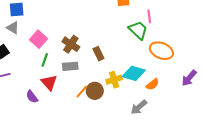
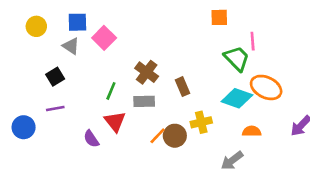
pink square: (39, 39) -> (104, 38), moved
cyan diamond: (134, 73) -> (237, 98), moved
orange semicircle: (152, 84) -> (252, 131), turned -144

